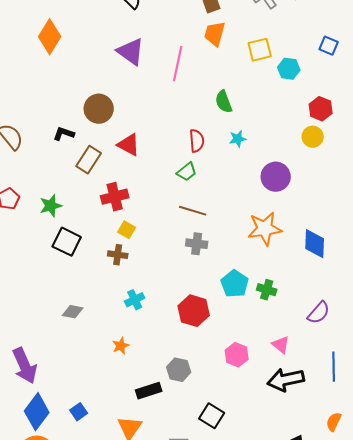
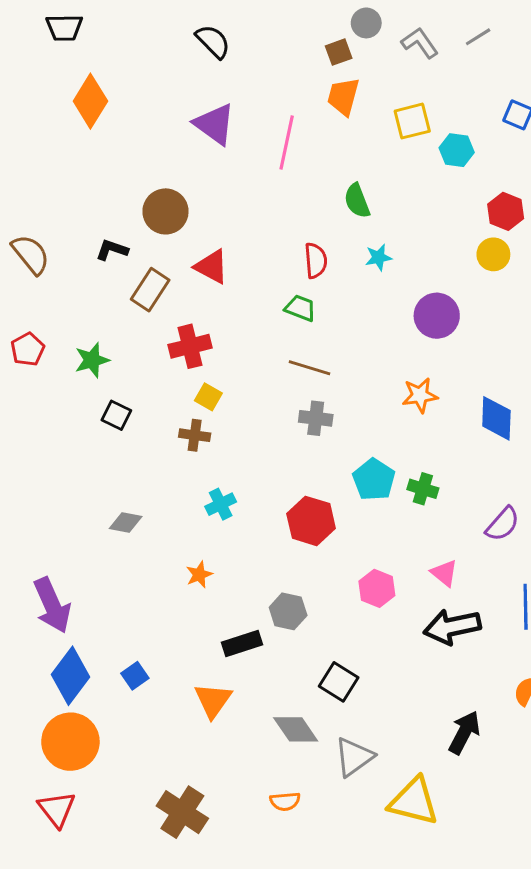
green trapezoid: (187, 172) -> (300, 308), turned -120
orange star: (265, 229) -> (420, 395), size x0.7
black square: (67, 242) -> (116, 415), size x0.7

